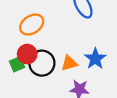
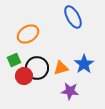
red circle: (27, 54) -> (24, 76), moved
green square: (17, 64) -> (14, 60), moved

